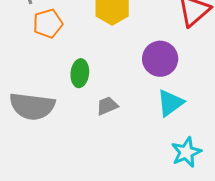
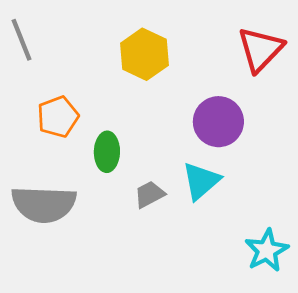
orange pentagon: (48, 24) -> (58, 117), moved
cyan triangle: (170, 103) -> (201, 181), moved

